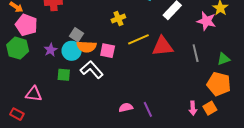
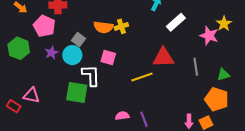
pink pentagon: (26, 25) -> (44, 26), moved
yellow line: (138, 39) -> (142, 77), moved
orange semicircle: (87, 47) -> (103, 27), moved
white L-shape: (92, 70) -> (91, 75), turned 35
green square: (64, 75) -> (77, 92), moved, size x1.6
red rectangle: (17, 114) -> (14, 106), moved

